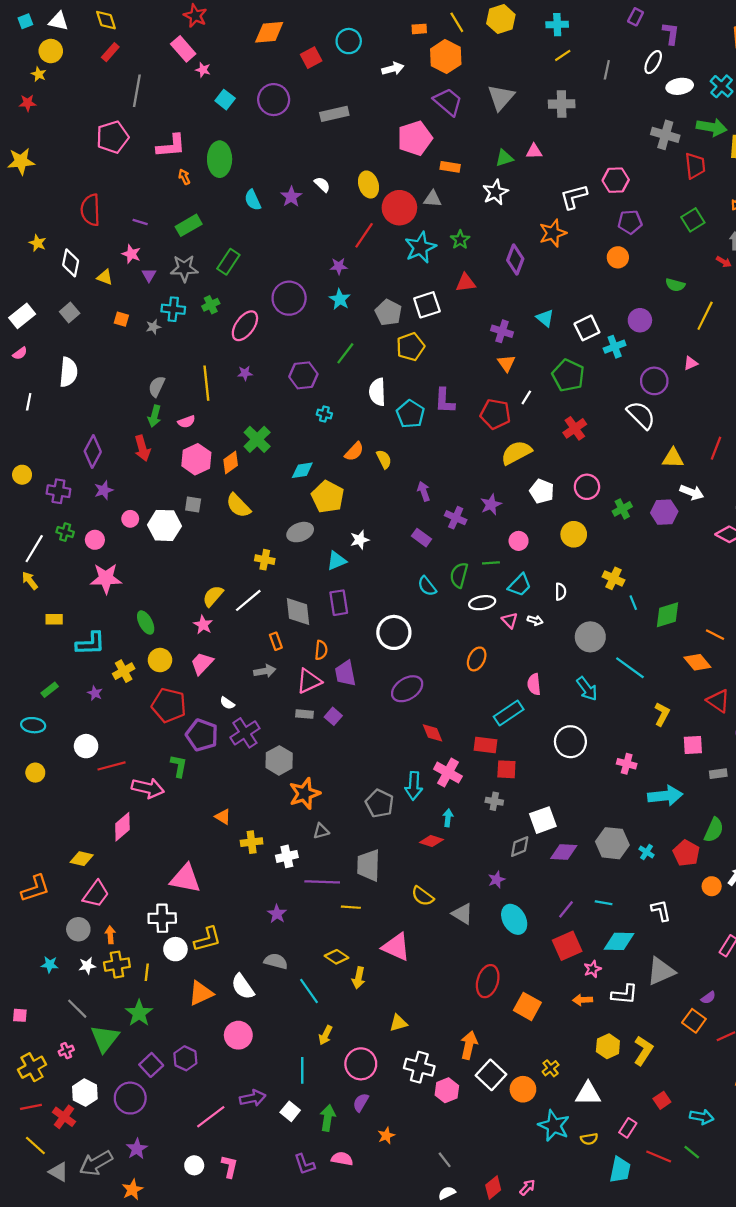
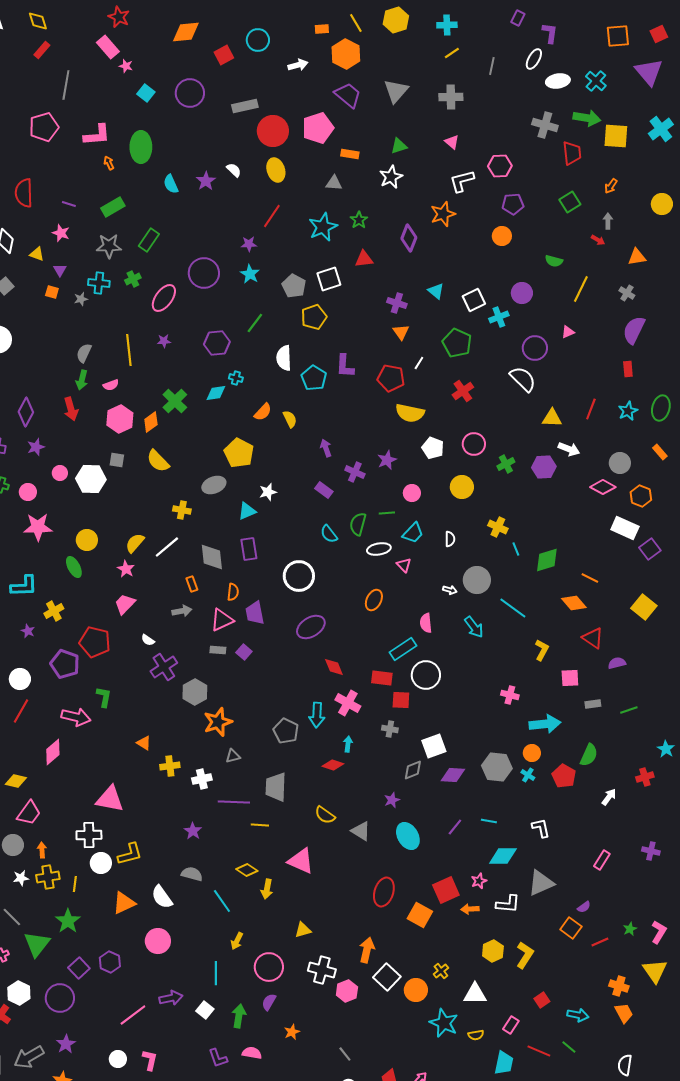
pink triangle: (534, 151) -> (452, 142), moved, turned 42
red circle: (399, 208) -> (273, 131), moved
purple triangle: (149, 275) -> (60, 270), moved
yellow semicircle: (516, 453) -> (410, 413), turned -140
cyan diamond: (302, 470) -> (216, 393), moved
white arrow: (535, 620) -> (450, 590), moved
yellow circle: (160, 660) -> (87, 540), moved
purple pentagon: (202, 735) -> (65, 664), moved
white circle: (570, 742) -> (426, 675), moved
red line: (111, 766) -> (21, 711), moved, turned -45
orange circle: (712, 886) -> (532, 753), moved
red square: (567, 946) -> (446, 890), moved

